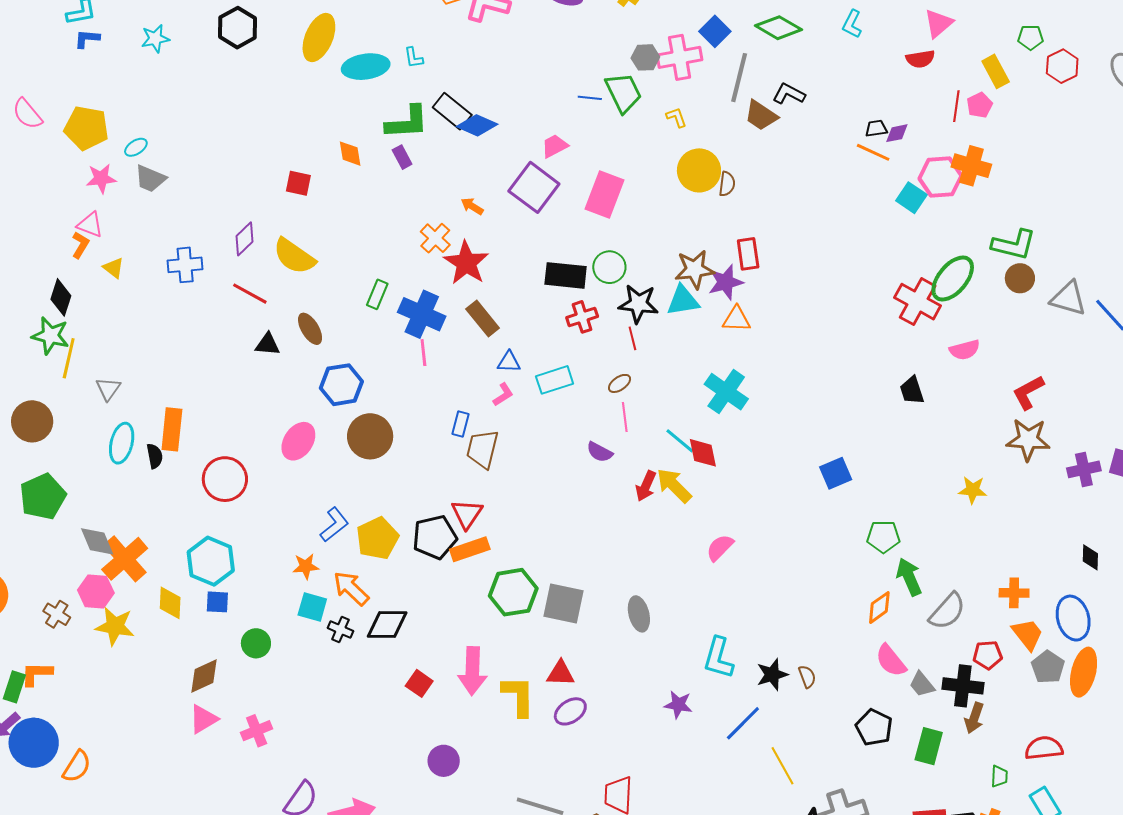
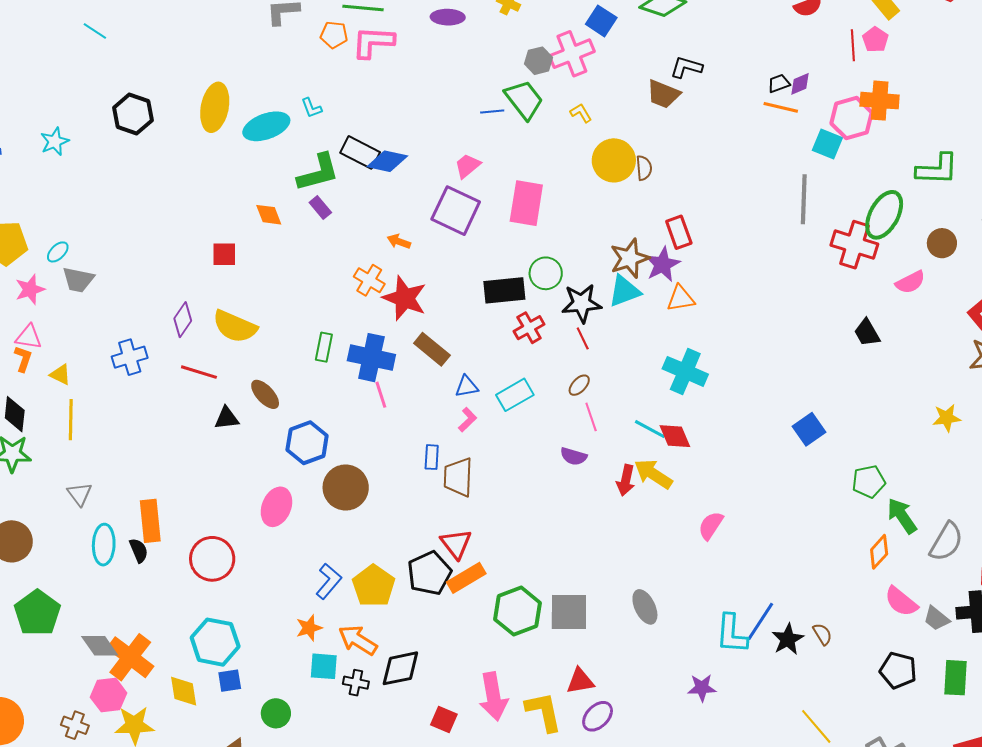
gray line: (739, 78) -> (804, 199), moved
brown circle: (1020, 278) -> (942, 243), moved
yellow line: (69, 358) -> (71, 420), moved
blue line: (743, 723) -> (760, 621), moved

